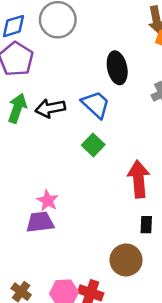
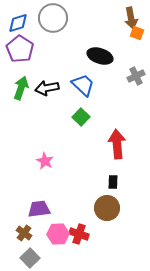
black ellipse: (117, 68) -> (100, 56), turned -60
purple trapezoid: (40, 222) -> (39, 209), moved
black rectangle: (146, 225) -> (113, 182), moved

